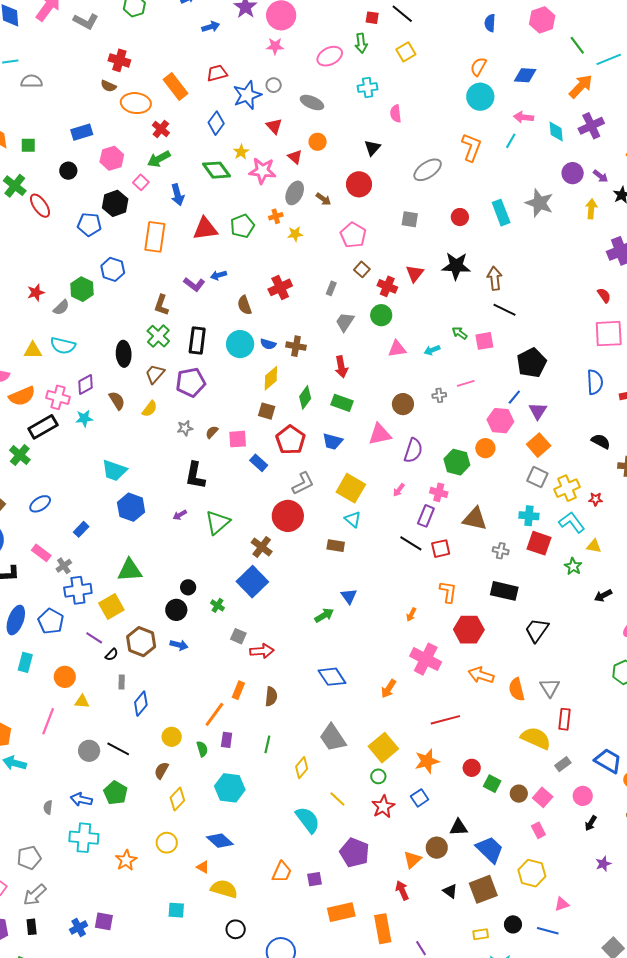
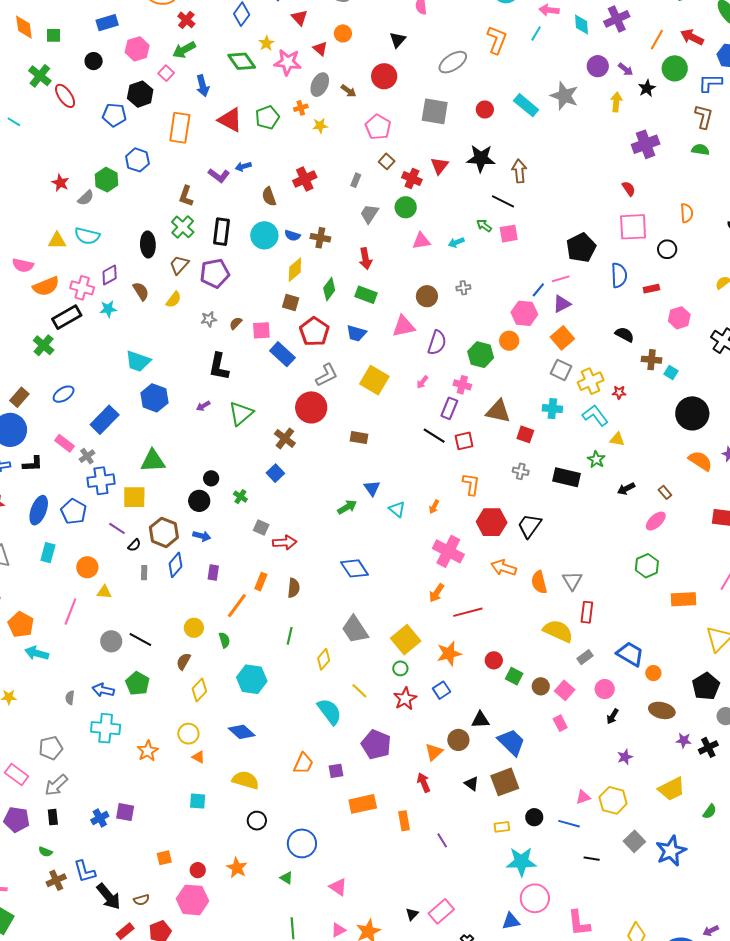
cyan rectangle: (501, 213) -> (526, 105), turned -30
gray square: (410, 219) -> (435, 111), size x1.6
red triangle: (205, 229) -> (230, 120), turned 36
red star: (36, 293) -> (60, 183), turned -30
black line: (505, 310) -> (503, 201), moved
black pentagon: (532, 363) -> (581, 248), moved
pink line: (466, 383) -> (561, 279), moved
purple triangle: (538, 411) -> (562, 304), turned 30
blue rectangle: (259, 463) -> (282, 354), size x1.4
cyan triangle: (353, 519) -> (397, 509), moved
blue rectangle: (81, 529) -> (105, 420), size x1.8
red square: (539, 543) -> (525, 434), moved, size x0.7
gray cross: (501, 551) -> (521, 471), moved
blue square: (252, 582) -> (275, 473), size x0.6
black rectangle: (504, 591) -> (567, 477), moved
yellow square: (111, 607) -> (134, 497), turned 30
black trapezoid: (537, 630) -> (529, 526), moved
orange arrow: (389, 689) -> (437, 593), moved
blue diamond: (141, 704) -> (175, 565), moved
purple rectangle: (227, 740) -> (213, 573), moved
orange triangle: (203, 867) -> (198, 757), moved
yellow hexagon: (532, 873) -> (613, 800), moved
orange rectangle: (383, 929) -> (404, 821), size x0.7

